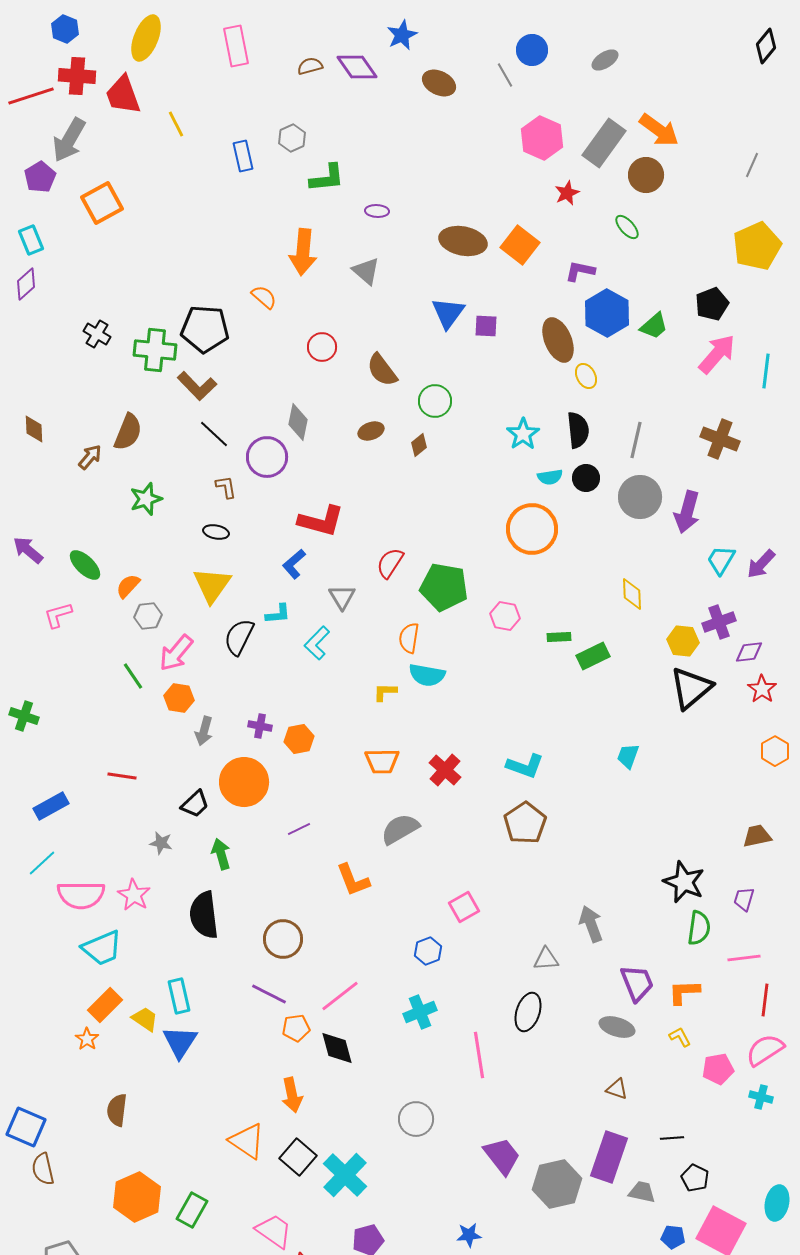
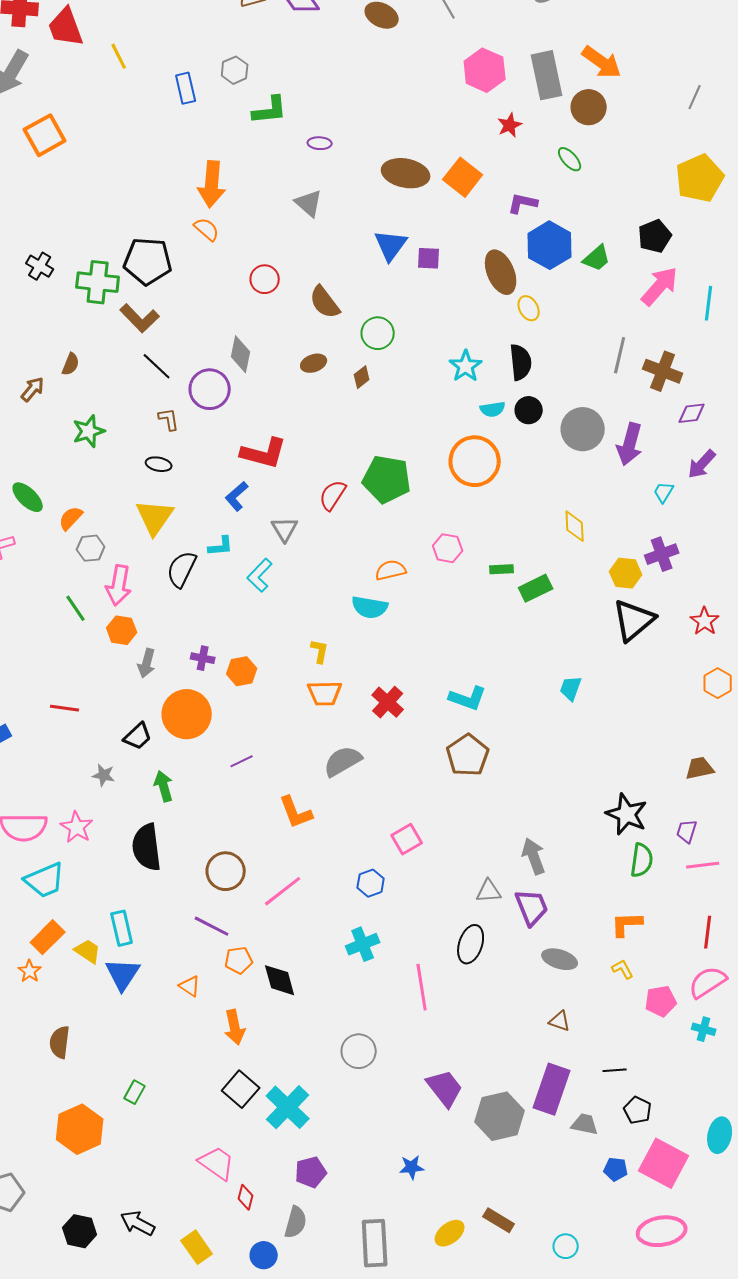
gray rectangle: (604, 143) -> (547, 75), turned -48
orange arrow: (303, 252) -> (212, 184), moved
brown semicircle: (128, 432) -> (71, 364), size x0.6
gray line: (636, 440) -> (620, 355), moved
cyan trapezoid: (721, 560) -> (664, 492), size x0.7
purple arrow: (761, 564) -> (702, 464), moved
green pentagon: (444, 587) -> (387, 479), moved
orange semicircle: (409, 638) -> (391, 570), moved, turned 68
purple diamond: (749, 652) -> (692, 413), moved
pink arrow: (176, 653) -> (119, 585), turned -30
yellow L-shape: (385, 692) -> (320, 651), moved, turned 100
pink line: (744, 958) -> (703, 865), moved
purple trapezoid: (637, 983) -> (532, 907), moved
pink line: (340, 996) -> (283, 891), moved
orange triangle: (247, 1141) -> (190, 986), moved, size x0.6
green rectangle: (192, 1210) -> (135, 1092), moved, size x0.7

